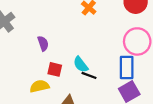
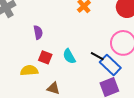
blue rectangle: (127, 67) -> (110, 65), turned -55
black line: (89, 75) -> (97, 56), moved

